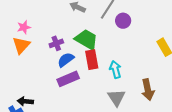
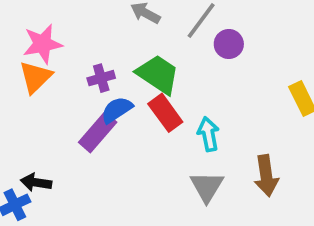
pink star: (24, 27) -> (43, 44), size x1.5
red rectangle: (92, 60) -> (165, 113), turned -30
purple rectangle: (68, 79) -> (98, 132), moved, turned -30

